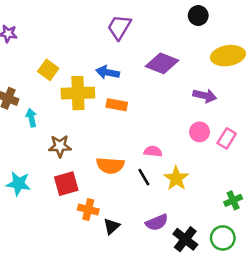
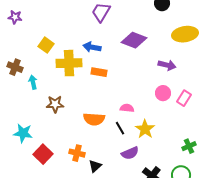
red square: (66, 184) -> (43, 154), moved, turned -30
purple semicircle: (157, 222) -> (130, 153), moved

